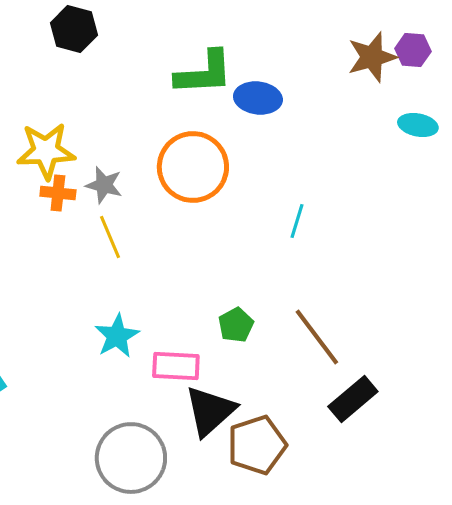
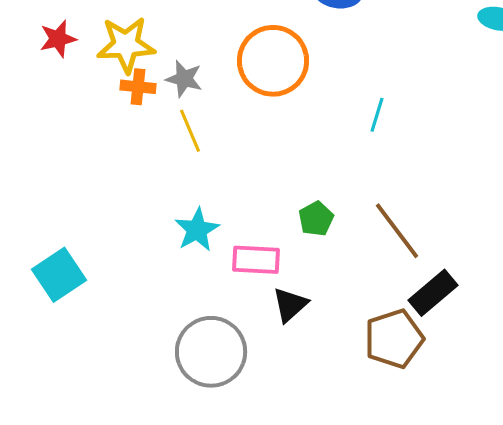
black triangle: (210, 411) -> (290, 305), size x0.7
brown pentagon: (257, 445) -> (394, 339), moved

